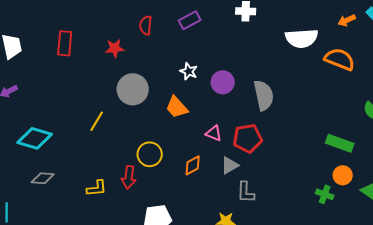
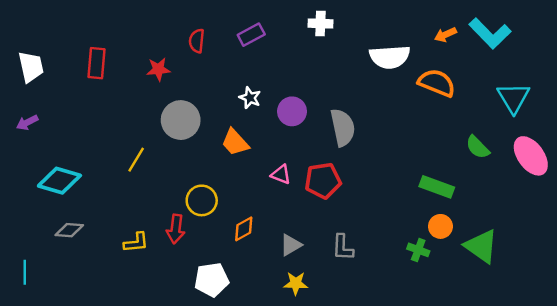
orange diamond: (193, 165) -> (244, 229), moved
gray triangle: (230, 165) -> (291, 245), moved
gray L-shape: (246, 192) -> (343, 247), moved

